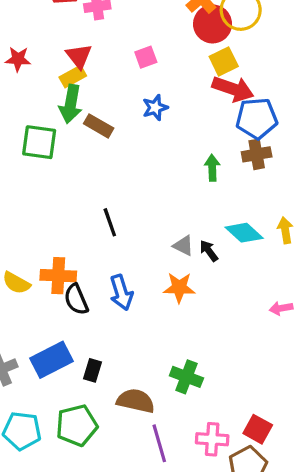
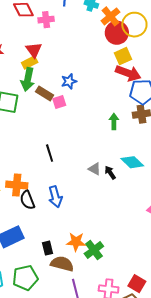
pink square: (146, 57) -> (59, 102), moved
blue star: (155, 108) -> (69, 81), moved
orange star: (179, 288) -> (76, 242), moved
black rectangle: (93, 370) -> (48, 248), moved, turned -32
green cross: (186, 377) -> (94, 250), turned 30

